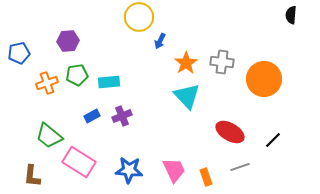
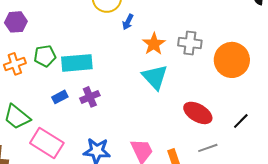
purple hexagon: (68, 41) -> (16, 22), moved
cyan rectangle: (109, 82) -> (77, 63), size x1.4

